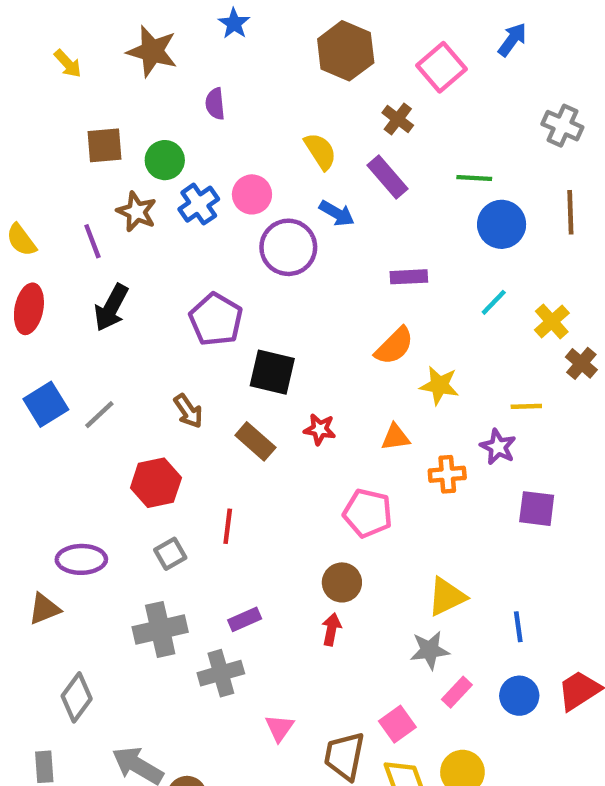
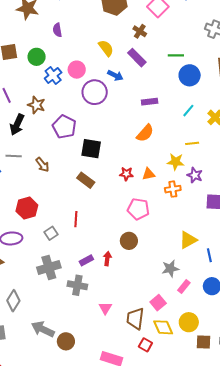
brown star: (137, 212) -> (36, 105), moved
yellow star: (439, 385) -> (176, 162), moved
yellow line: (526, 406) -> (192, 143), moved
brown arrow: (188, 411) -> (42, 165), moved
gray line: (99, 415) -> (14, 156), moved, turned 49
red star: (320, 429) -> (126, 174), moved
red hexagon: (156, 483) -> (27, 208), moved
yellow triangle: (447, 597) -> (188, 240), moved
red arrow: (331, 629) -> (107, 259), moved
gray cross: (221, 673) -> (77, 285), turned 30

